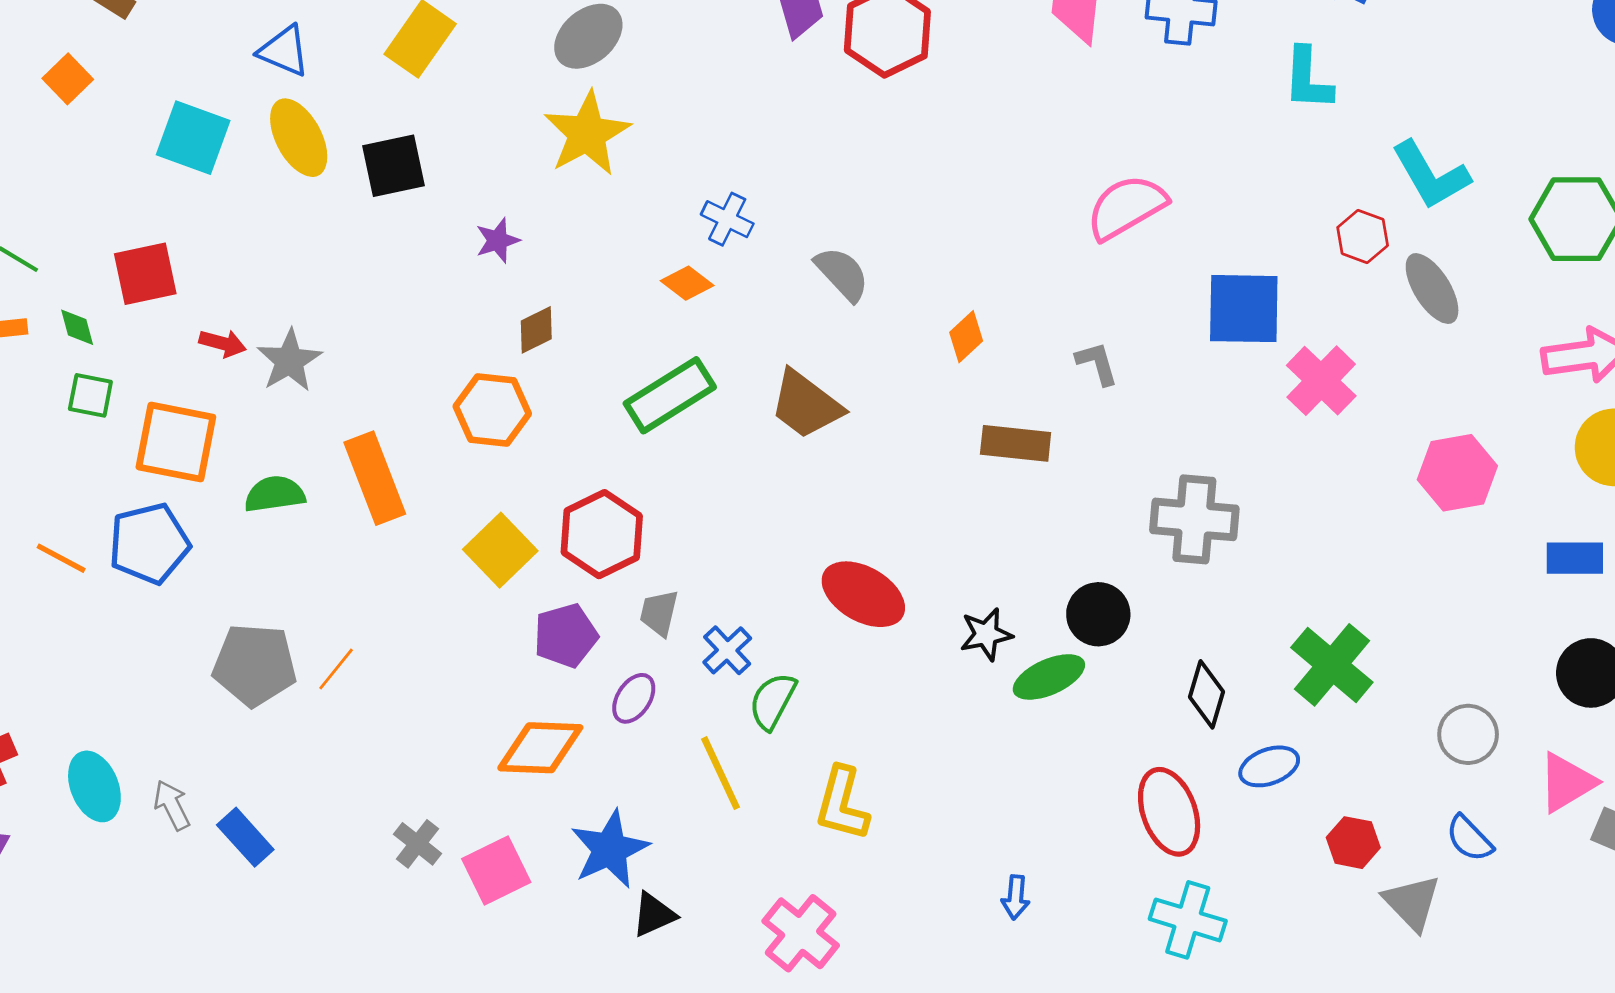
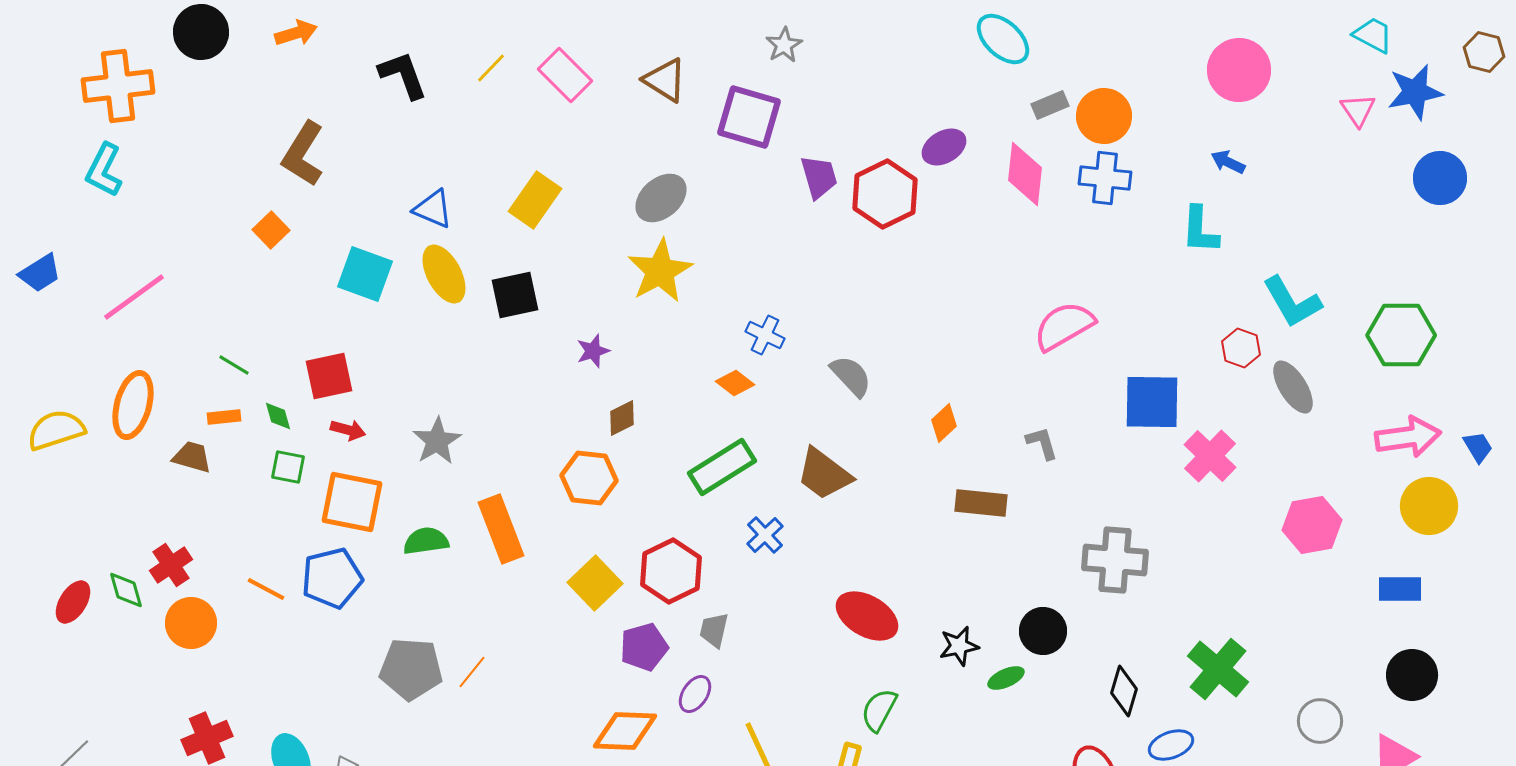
red arrow: (223, 343) -> (348, 430), moved
blue cross: (727, 650) -> (765, 535), moved
green ellipse: (1049, 677) -> (1006, 678), size x0.7
green semicircle: (773, 701) -> (879, 710), moved

